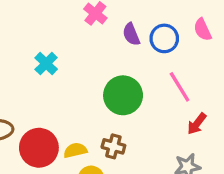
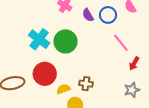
cyan cross: (46, 64) -> (39, 39), size x1.5
green circle: (123, 95) -> (66, 41), moved
red circle: (39, 148) -> (45, 74), moved

